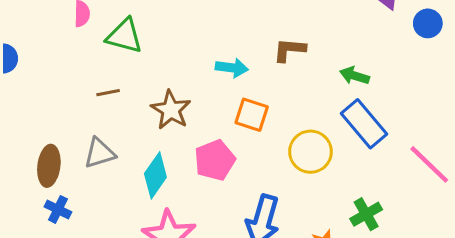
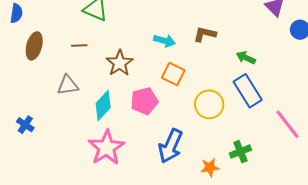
brown ellipse: (49, 166) -> (34, 46), moved
blue cross: (58, 209) -> (25, 125), moved

